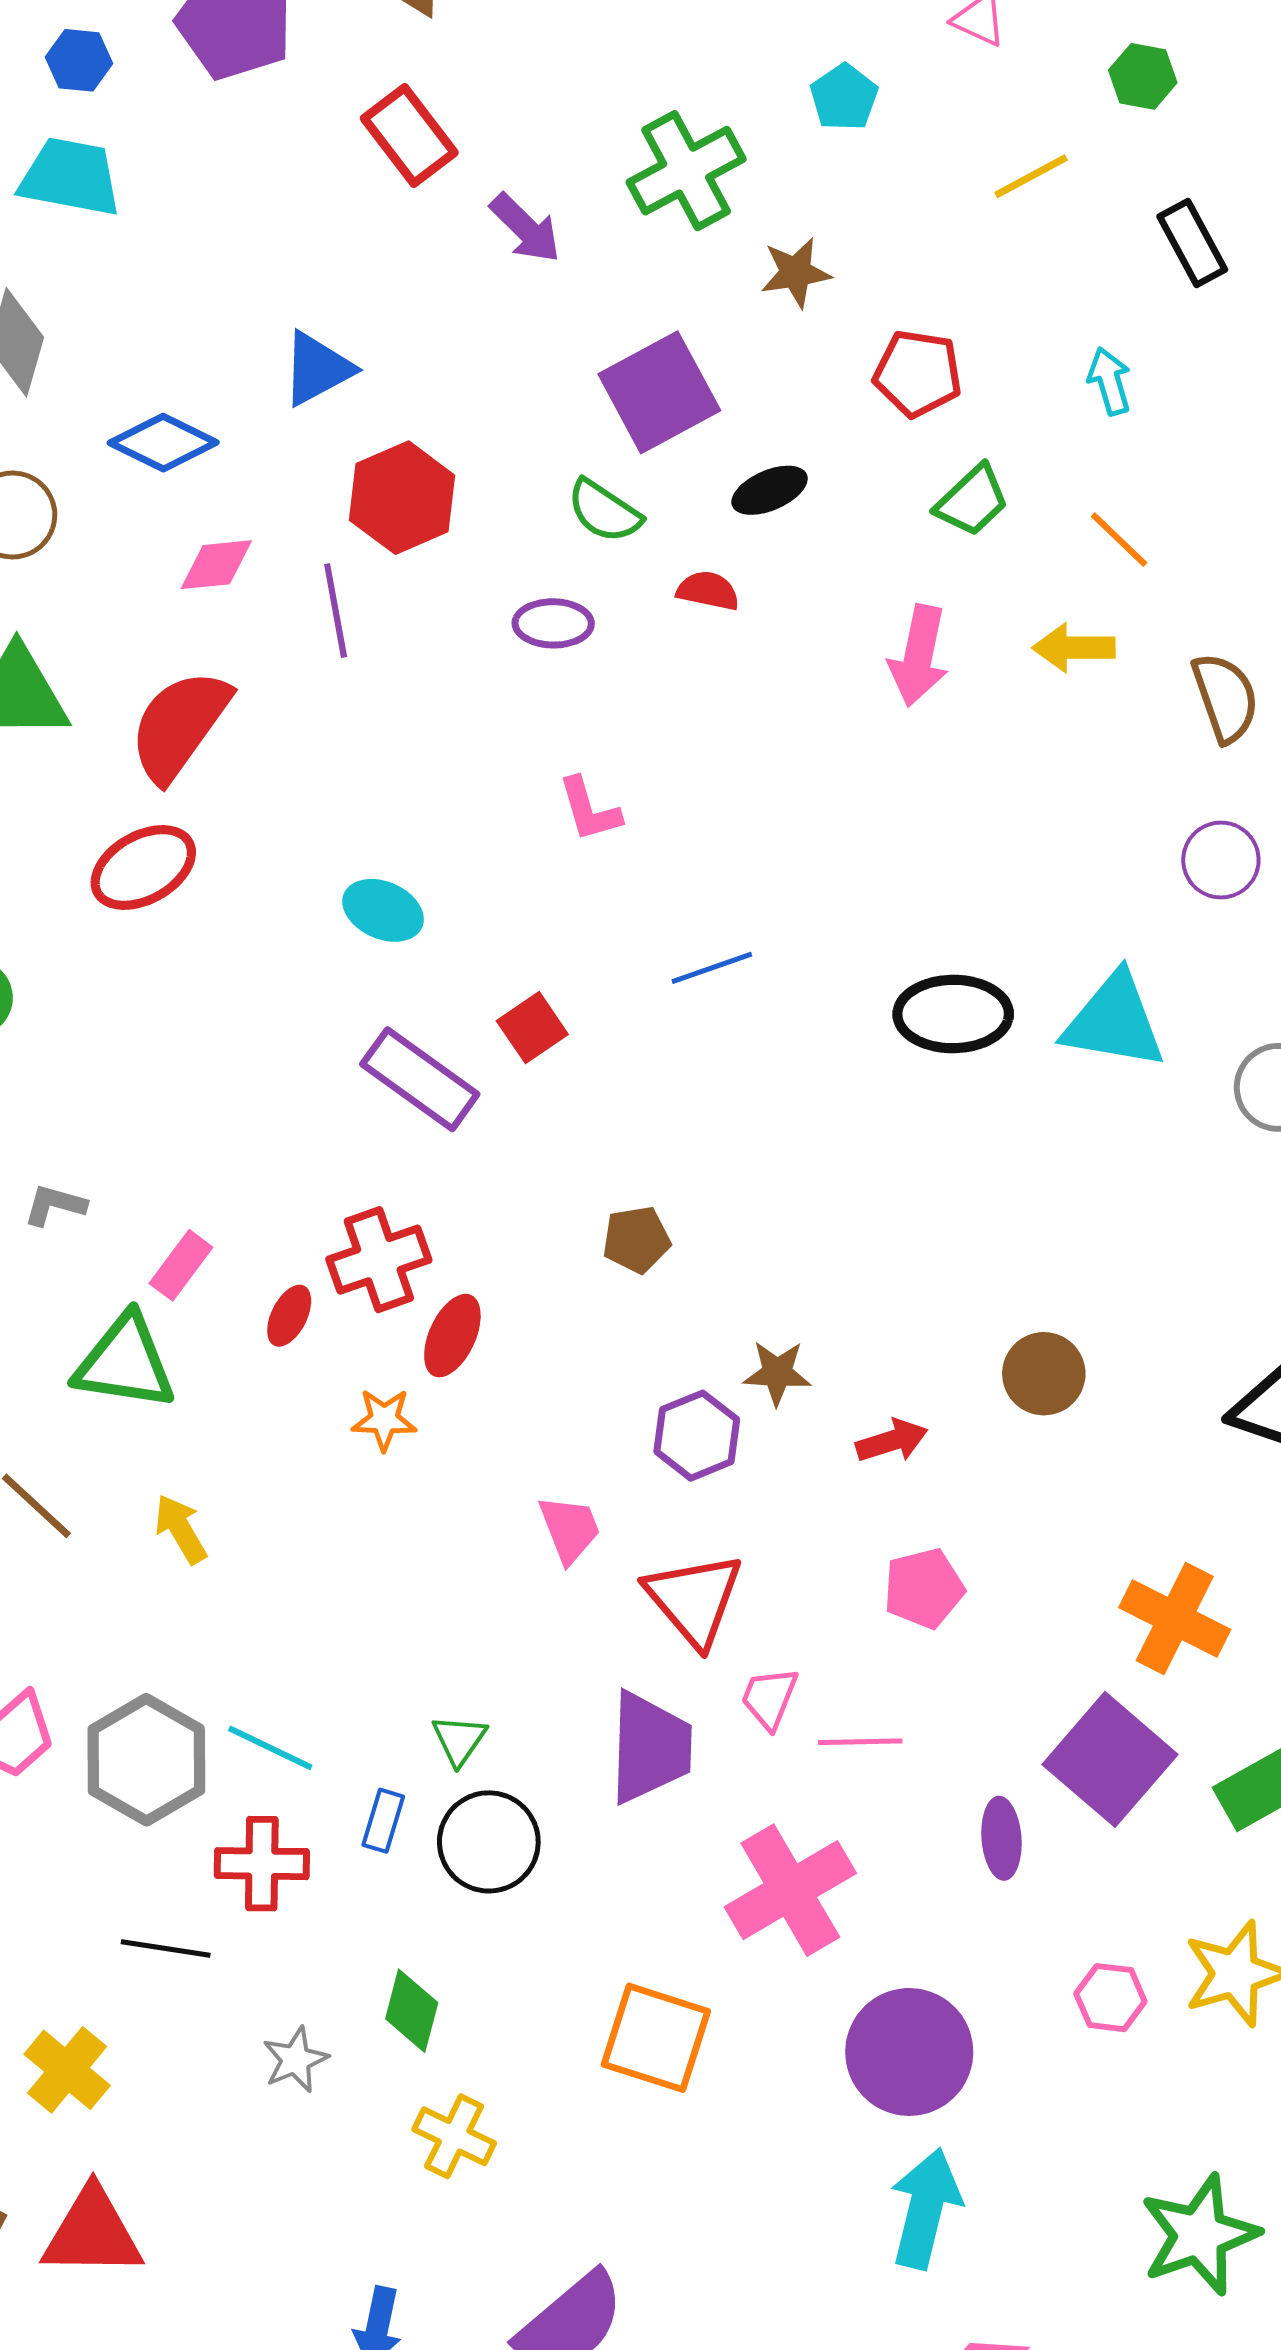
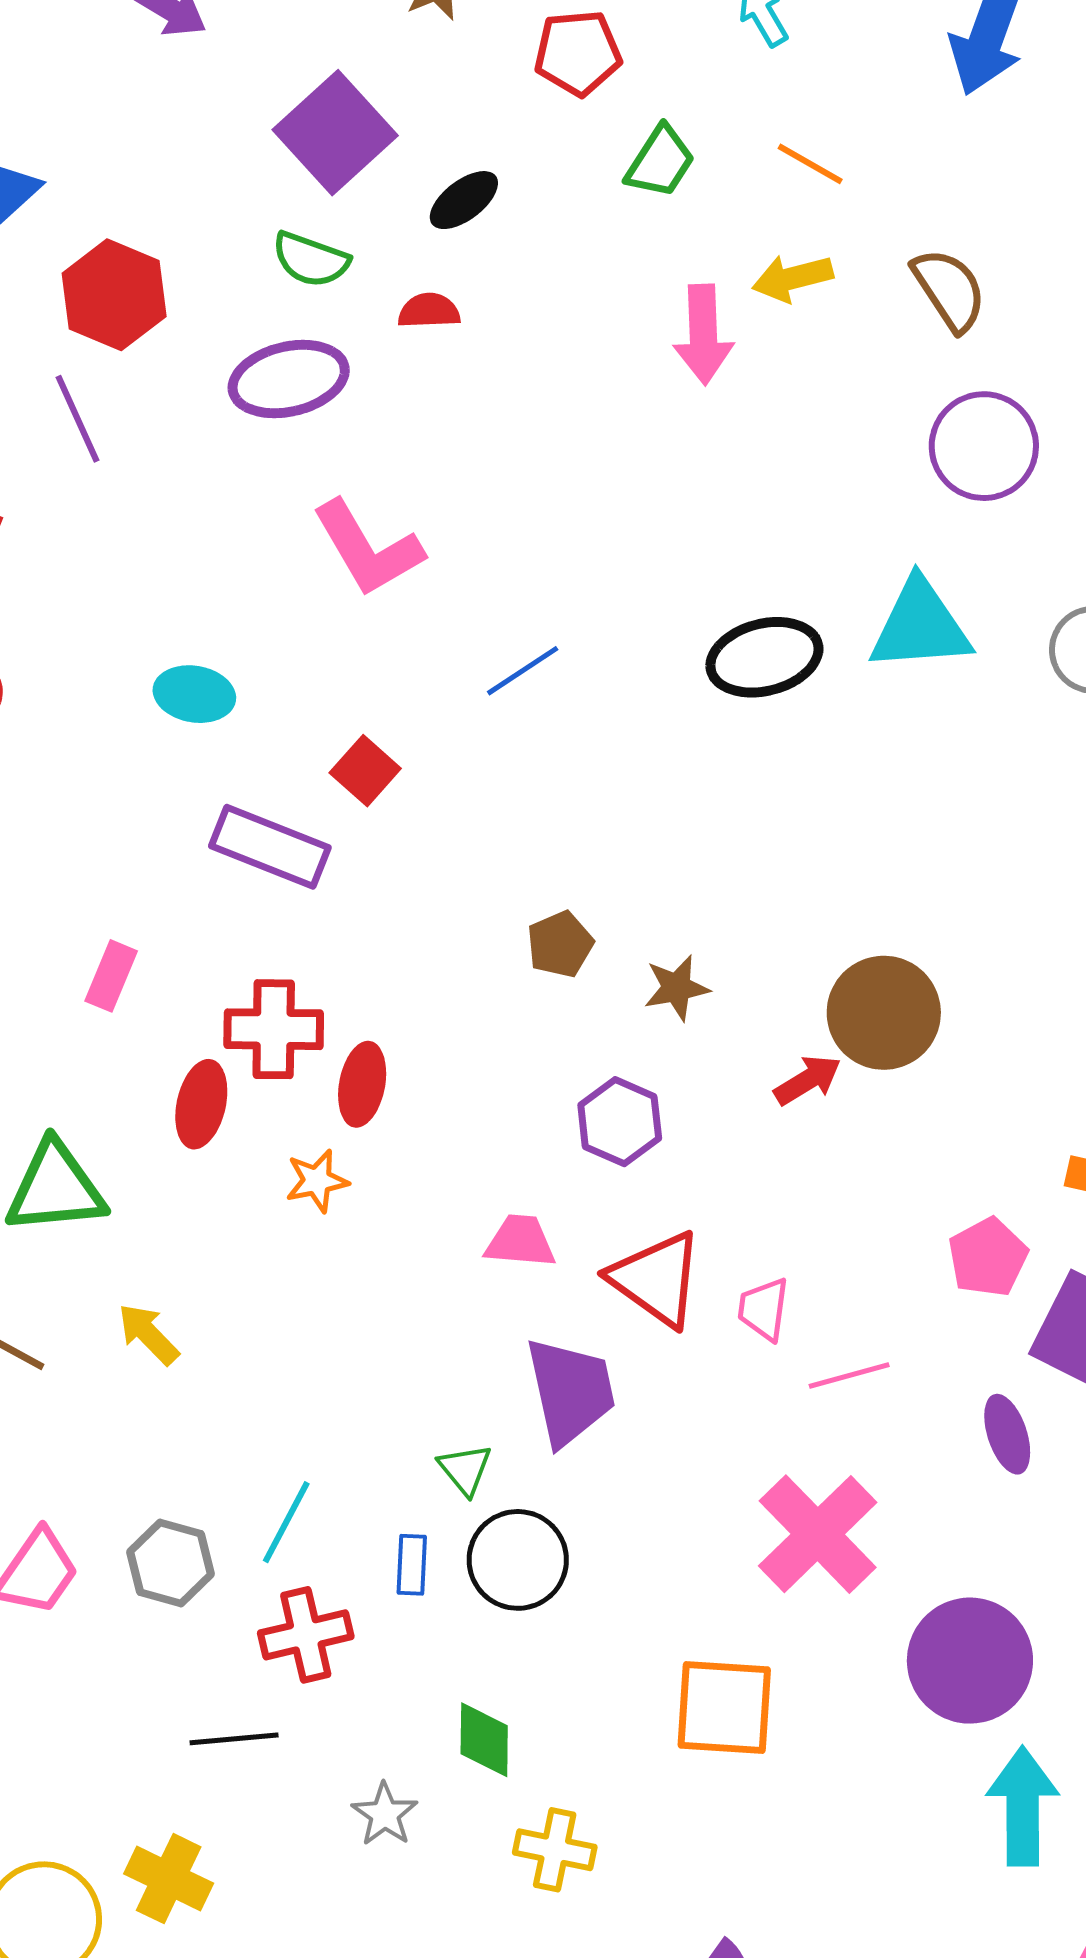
purple ellipse: (553, 623) -> (289, 379), size x1.5
pink arrow: (919, 656) -> (703, 335), moved
pink L-shape: (589, 810) -> (368, 548), size x1.6
purple circle: (1221, 860) -> (984, 446), size x1.4
brown pentagon: (636, 1240) -> (560, 944), moved
red cross: (379, 1260) -> (274, 1029), turned 34
pink rectangle: (181, 1265) -> (111, 976), moved
red ellipse: (289, 1316) -> (201, 1104), size x1.4
brown star: (777, 1373) -> (677, 988), moved
brown circle: (1044, 1374) -> (884, 1013), moved, size x1.4
pink trapezoid: (570, 1529) -> (520, 1241), turned -50
pink pentagon: (924, 1588) -> (988, 1257), moved
pink trapezoid: (769, 1698) -> (764, 1309), moved
cyan line: (270, 1748) -> (286, 1522), turned -74
purple trapezoid: (650, 1748) -> (570, 1391), moved
gray hexagon: (146, 1760) -> (171, 1563), size x0.7

